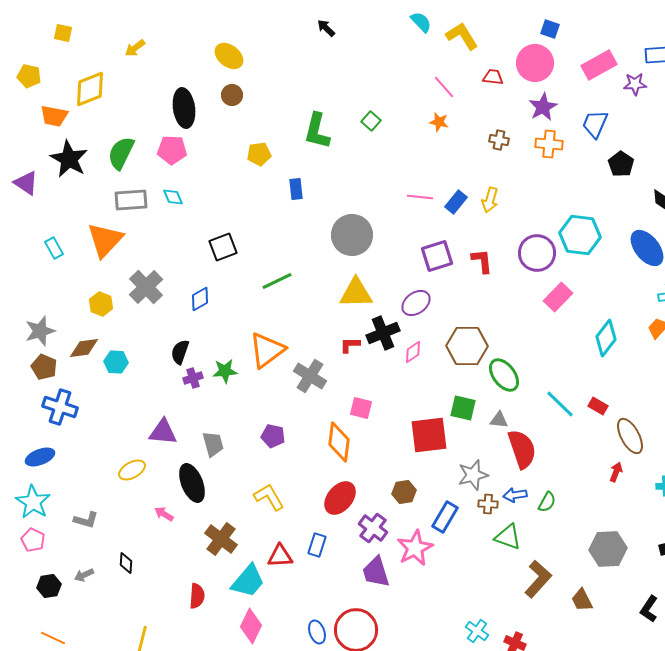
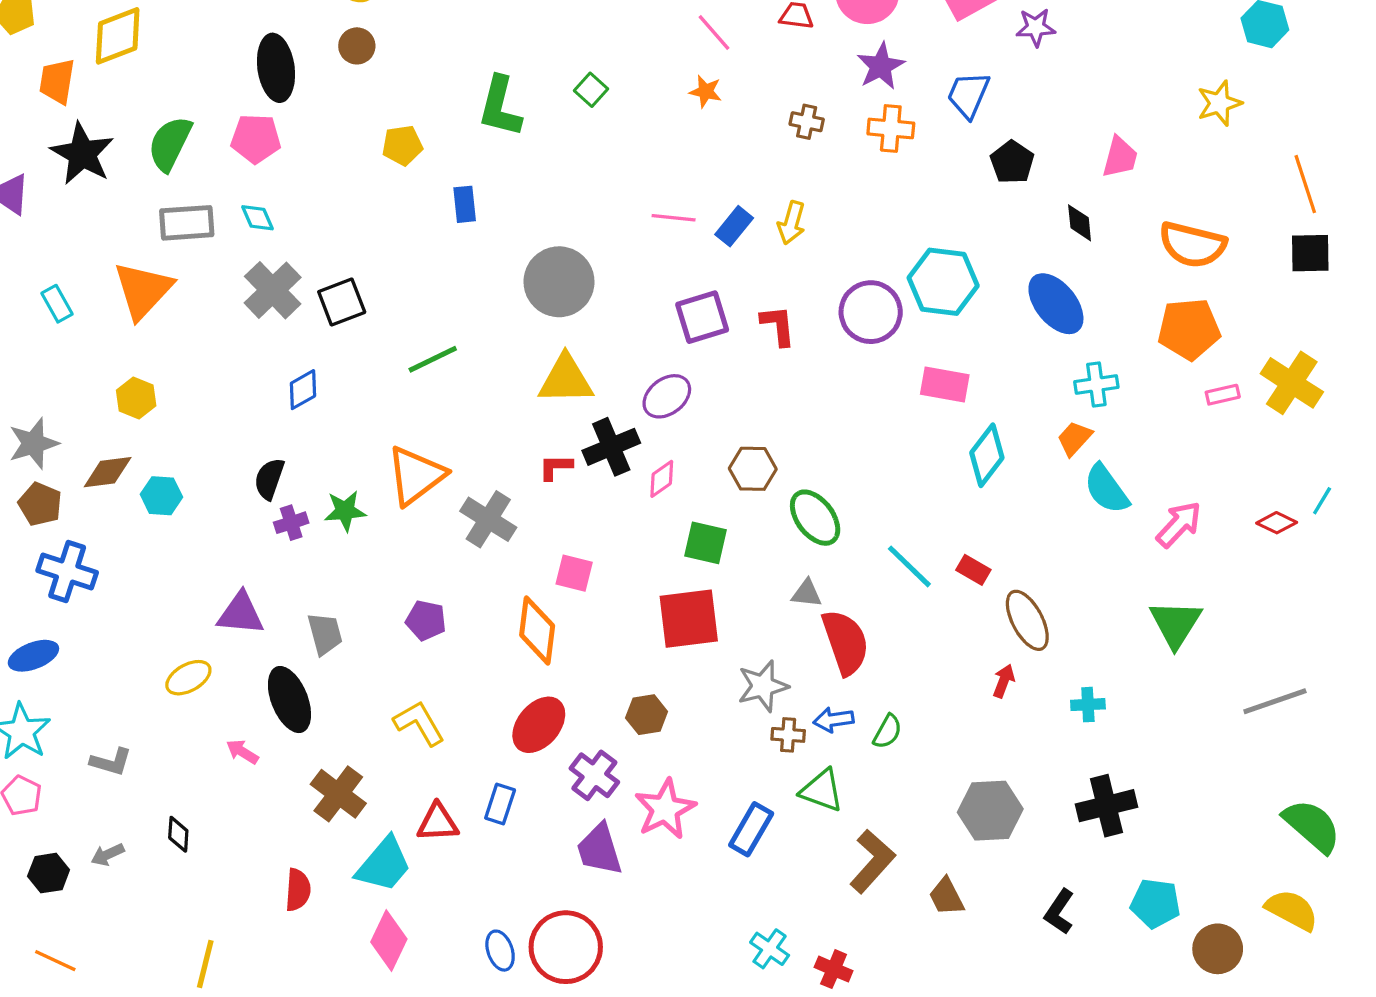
orange trapezoid: (54, 116) -> (57, 81), turned 88
gray cross: (146, 287) -> (273, 290), moved
pink rectangle: (558, 297) -> (945, 385), moved, turned 56
brown hexagon: (467, 346) -> (753, 469), size x0.7
green square: (463, 408) -> (706, 543), moved
blue rectangle: (445, 517) -> (751, 829), moved

